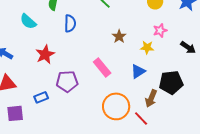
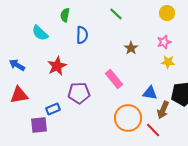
pink star: (160, 30) -> (164, 42), moved
yellow star: (147, 47) -> (168, 62), moved
blue triangle: (138, 71) -> (150, 93), moved, turned 42
purple square: (15, 113) -> (39, 125), moved

